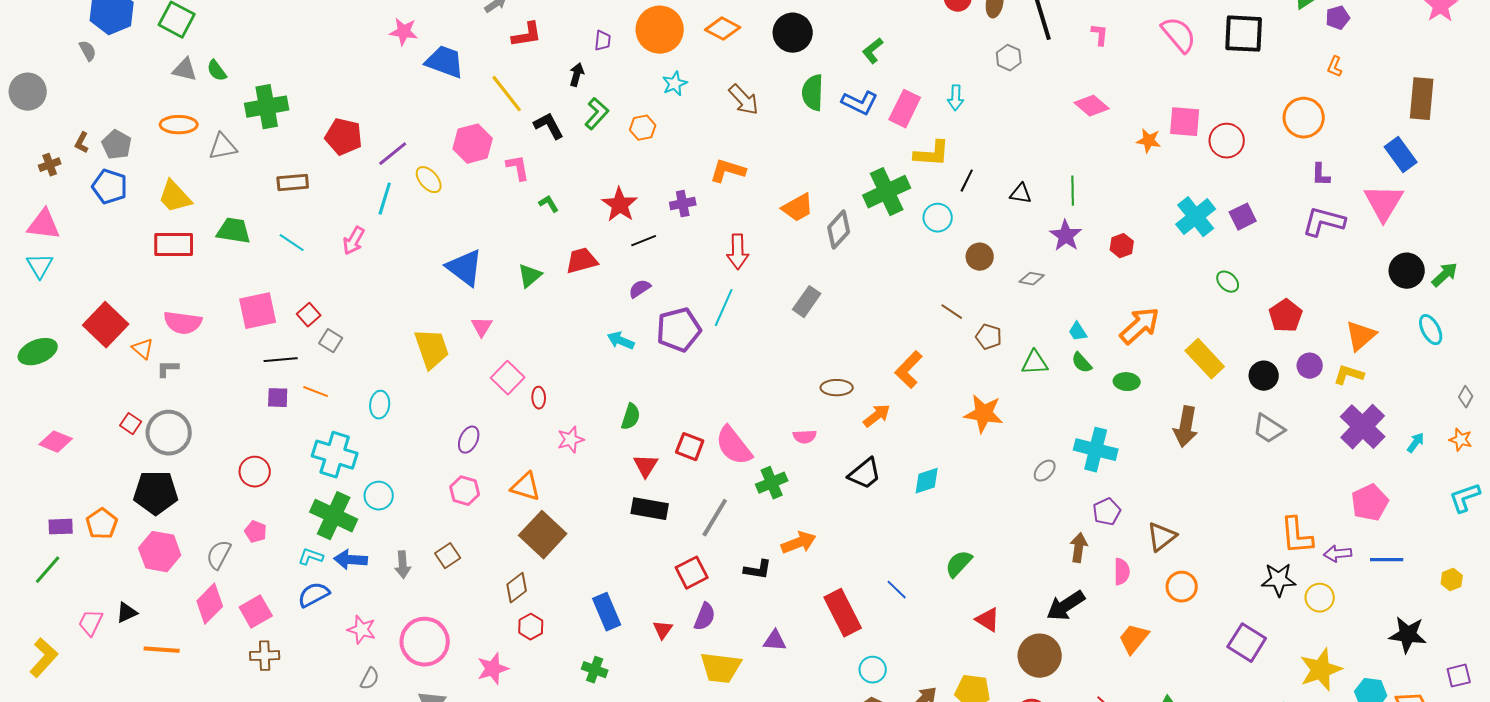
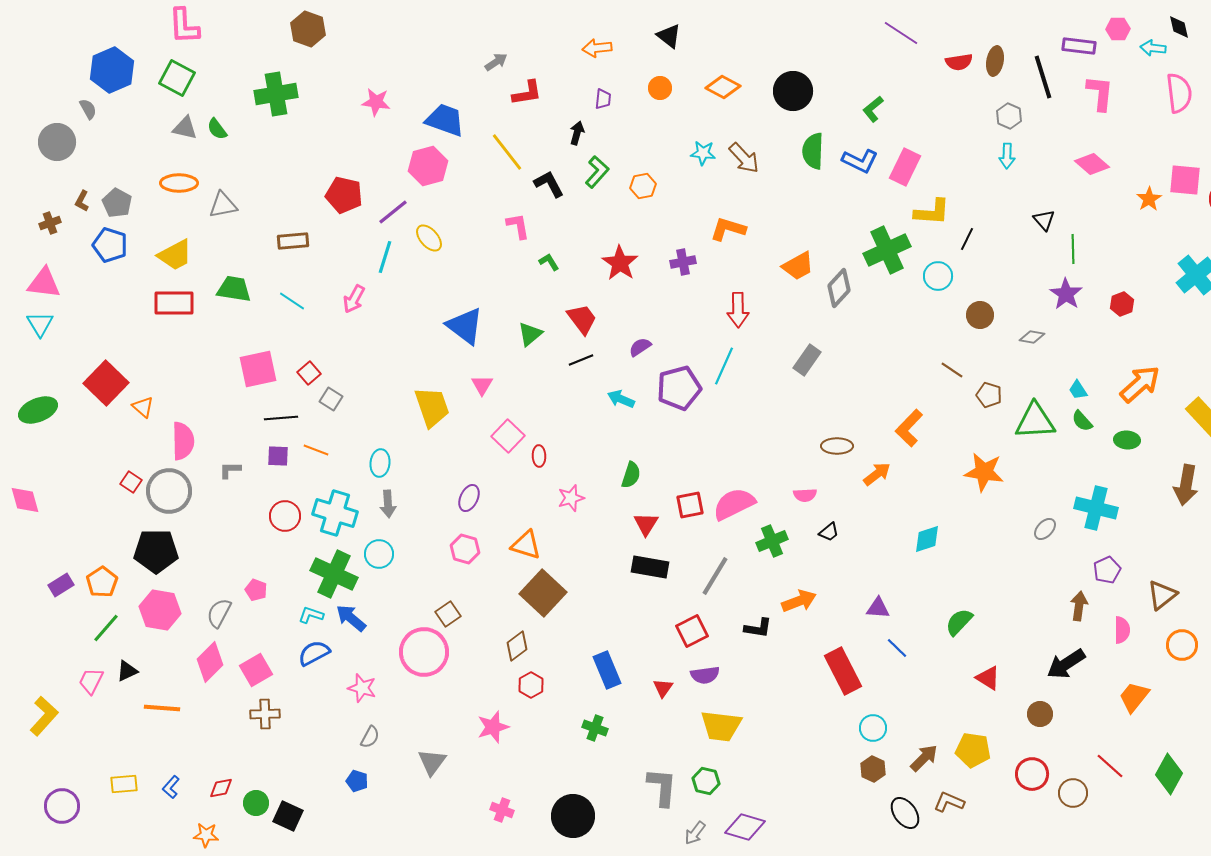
orange circle: (660, 30) -> (660, 88), size x0.5
pink star: (404, 32) -> (376, 102), moved
pink L-shape: (1100, 35) -> (1100, 93), size x1.6
pink semicircle: (1179, 35) -> (1179, 93), turned 33
cyan star: (675, 84) -> (703, 153), moved, turned 30
gray circle: (28, 92) -> (57, 142), moved
cyan arrow: (956, 98) -> (1007, 156), moved
green cross: (267, 107) -> (276, 94), moved
orange star: (1149, 141) -> (1149, 199), turned 30
pink hexagon: (473, 144) -> (428, 166), moved
black triangle: (1021, 194) -> (1044, 220), moved, turned 40
yellow trapezoid: (175, 197) -> (175, 255), turned -75
black line: (644, 241) -> (581, 360), moved
red trapezoid: (582, 261) -> (582, 319), turned 68
pink semicircle: (183, 323) -> (183, 441), moved, turned -99
green triangle: (1035, 363) -> (1035, 421), size x1.5
gray L-shape: (168, 369) -> (230, 470), moved
pink diamond: (56, 442) -> (25, 500), moved, turned 52
pink semicircle: (734, 446) -> (734, 504), turned 102
red square: (690, 447) -> (690, 505), turned -32
red circle: (255, 472) -> (285, 516), moved
black trapezoid: (865, 474) -> (829, 532), moved, size x0.6
purple rectangle: (61, 527) -> (61, 585), turned -30
blue arrow: (351, 560) -> (351, 618), turned 36
gray arrow: (403, 565) -> (388, 504), moved
green line: (48, 570) -> (106, 628), moved
purple semicircle: (705, 617) -> (705, 675), turned 60
purple triangle: (775, 641) -> (878, 608), moved
pink circle: (425, 642) -> (424, 652), moved
brown circle: (1040, 656) -> (1040, 714), size x0.6

